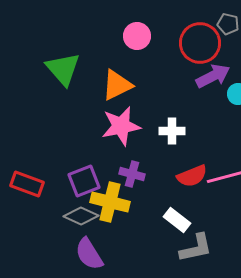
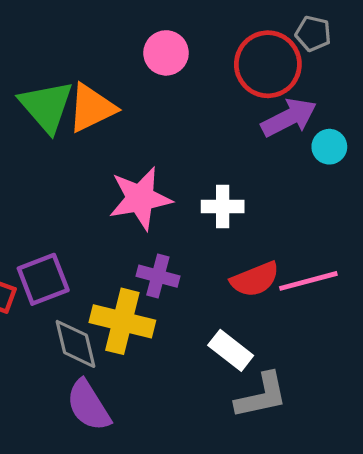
orange triangle: (117, 85) -> (92, 108), moved
purple square: (84, 181) -> (43, 279), moved
gray diamond: (81, 216) -> (75, 344), turned 52

